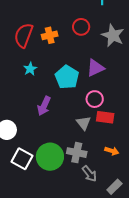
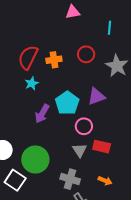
cyan star: (30, 69) -> (32, 83), moved
pink circle: (95, 99) -> (84, 126), moved
purple arrow: (44, 106) -> (42, 114), moved
green circle: (50, 157) -> (35, 160), moved

